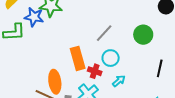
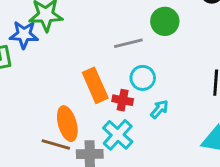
gray line: (104, 33) -> (128, 43), turned 42
green circle: (143, 35) -> (165, 21), moved

